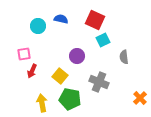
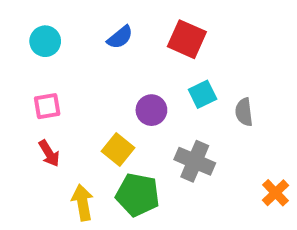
blue semicircle: (61, 19) -> (120, 37), turned 128
cyan circle: (38, 26) -> (45, 41), moved
cyan square: (103, 40) -> (203, 94), moved
red arrow: (32, 71) -> (49, 153), moved, turned -56

